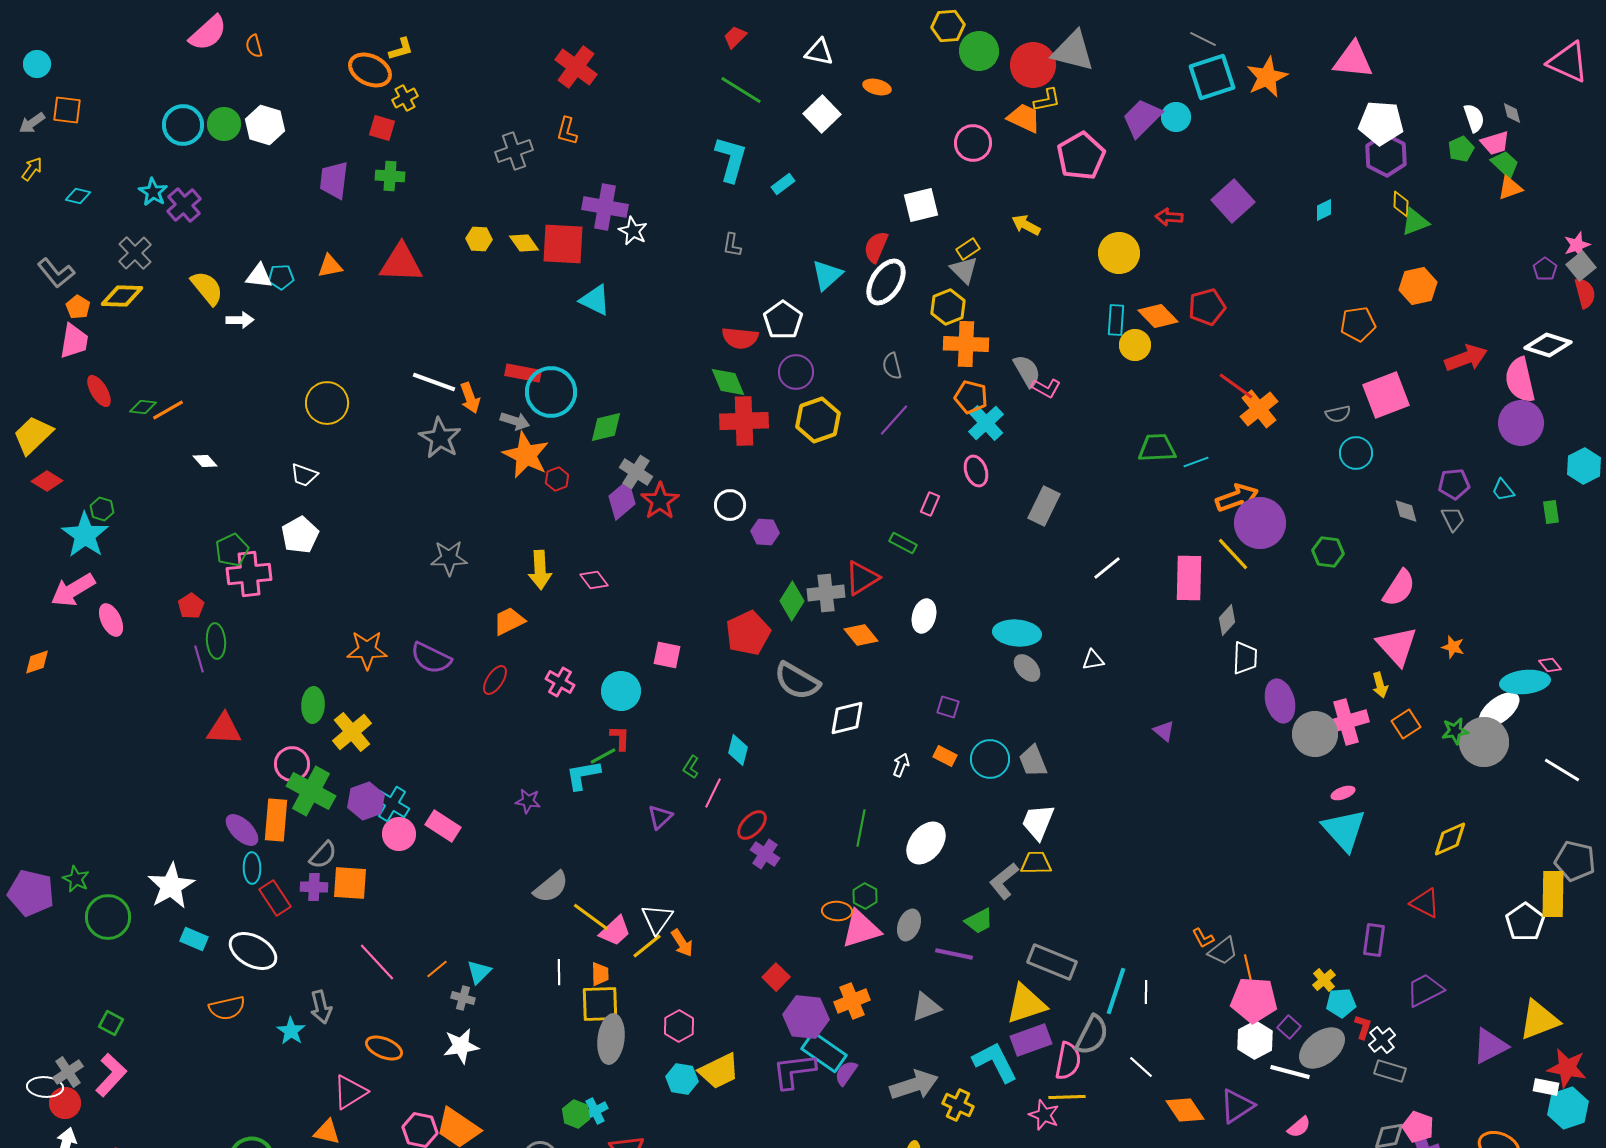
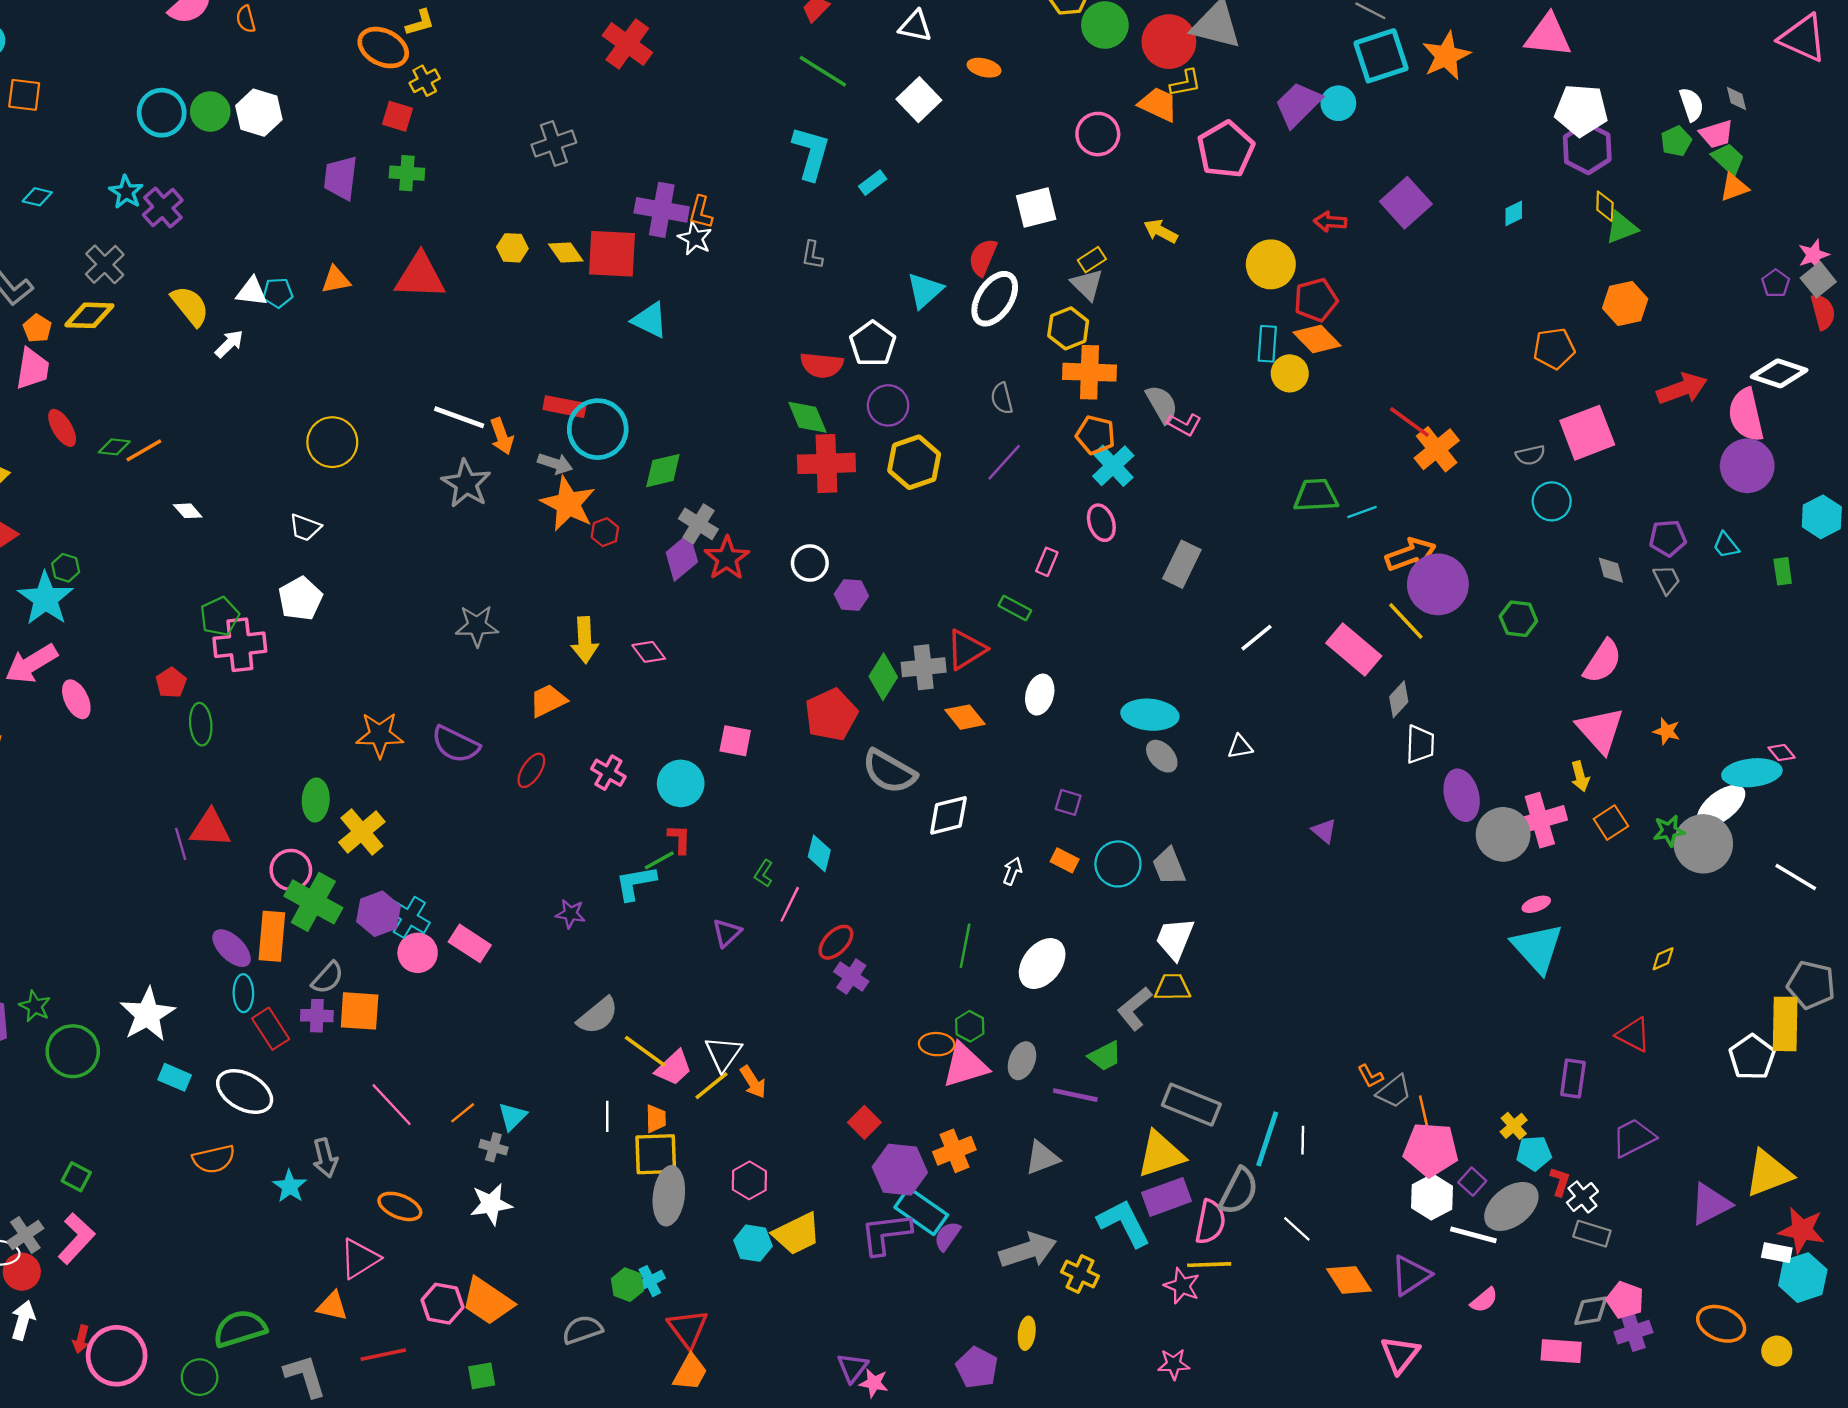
orange L-shape: (567, 131) -> (701, 212), moved
red pentagon: (1207, 307) -> (1316, 300), moved
white arrow: (240, 320) -> (229, 344), turned -44
pink rectangle: (1189, 578) -> (1354, 650), turned -51
purple line: (199, 659) -> (181, 844), moved
yellow diamond: (1450, 839) -> (1663, 959), size x0.6

